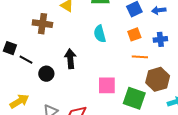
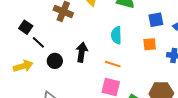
orange line: (140, 57) -> (113, 64), moved
yellow arrow: (19, 101) -> (23, 66), moved

